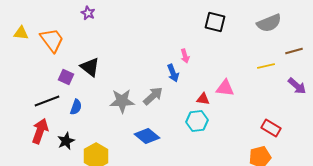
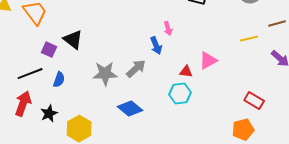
pink triangle: (225, 88) -> (208, 61), turned -36

